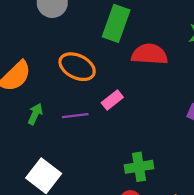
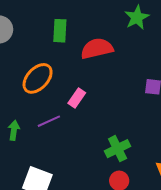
green rectangle: (116, 23) -> (60, 31), size x0.7
orange ellipse: (77, 67) -> (38, 78), turned -56

